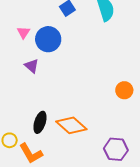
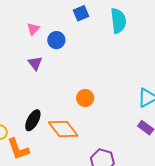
blue circle: (48, 39) -> (56, 40), size x0.7
orange circle: (124, 90) -> (85, 98), moved

